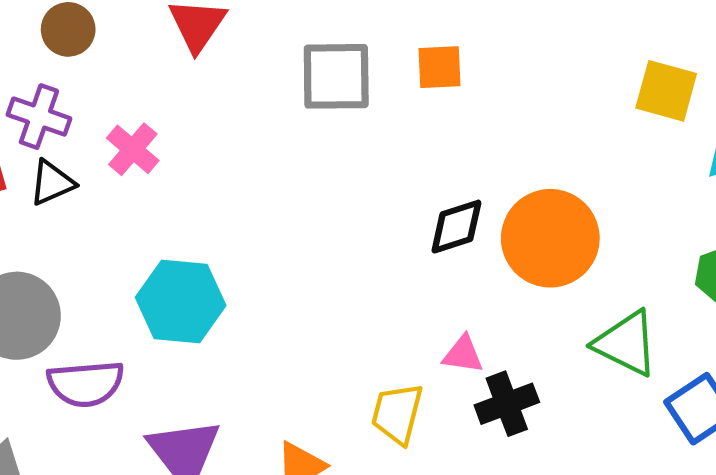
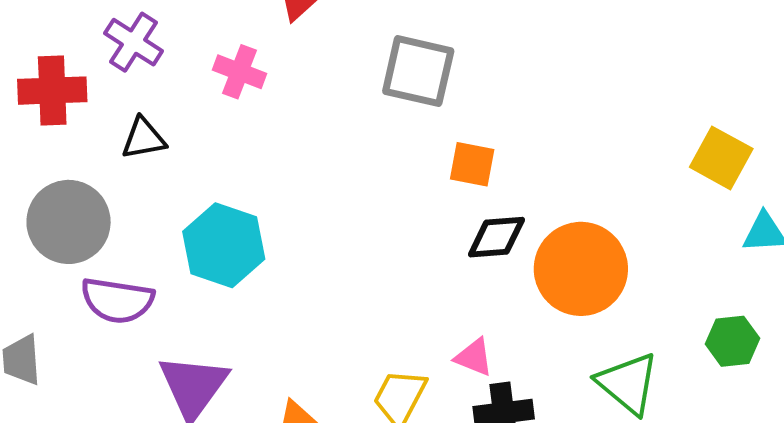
orange square: (439, 67) -> (472, 164), moved
pink cross: (133, 149) -> (239, 72), moved, turned -33
black triangle: (52, 183) -> (144, 138), moved

